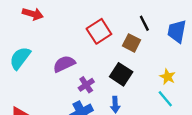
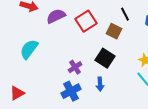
cyan semicircle: (20, 58) -> (29, 49), moved
purple semicircle: (64, 64) -> (56, 16), moved

